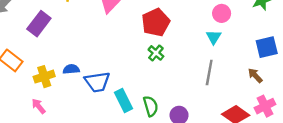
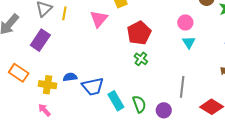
pink circle: (222, 13) -> (185, 22), moved
gray line: (209, 72) -> (182, 87), moved
yellow cross: (44, 77) -> (48, 85), turned 30

